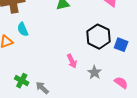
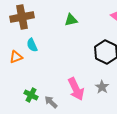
pink arrow: (72, 61) -> (76, 89), moved, size x1.6

